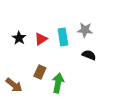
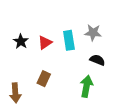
green arrow: (58, 83) -> (86, 86), moved
brown arrow: (14, 85) -> (15, 93), turned 48

